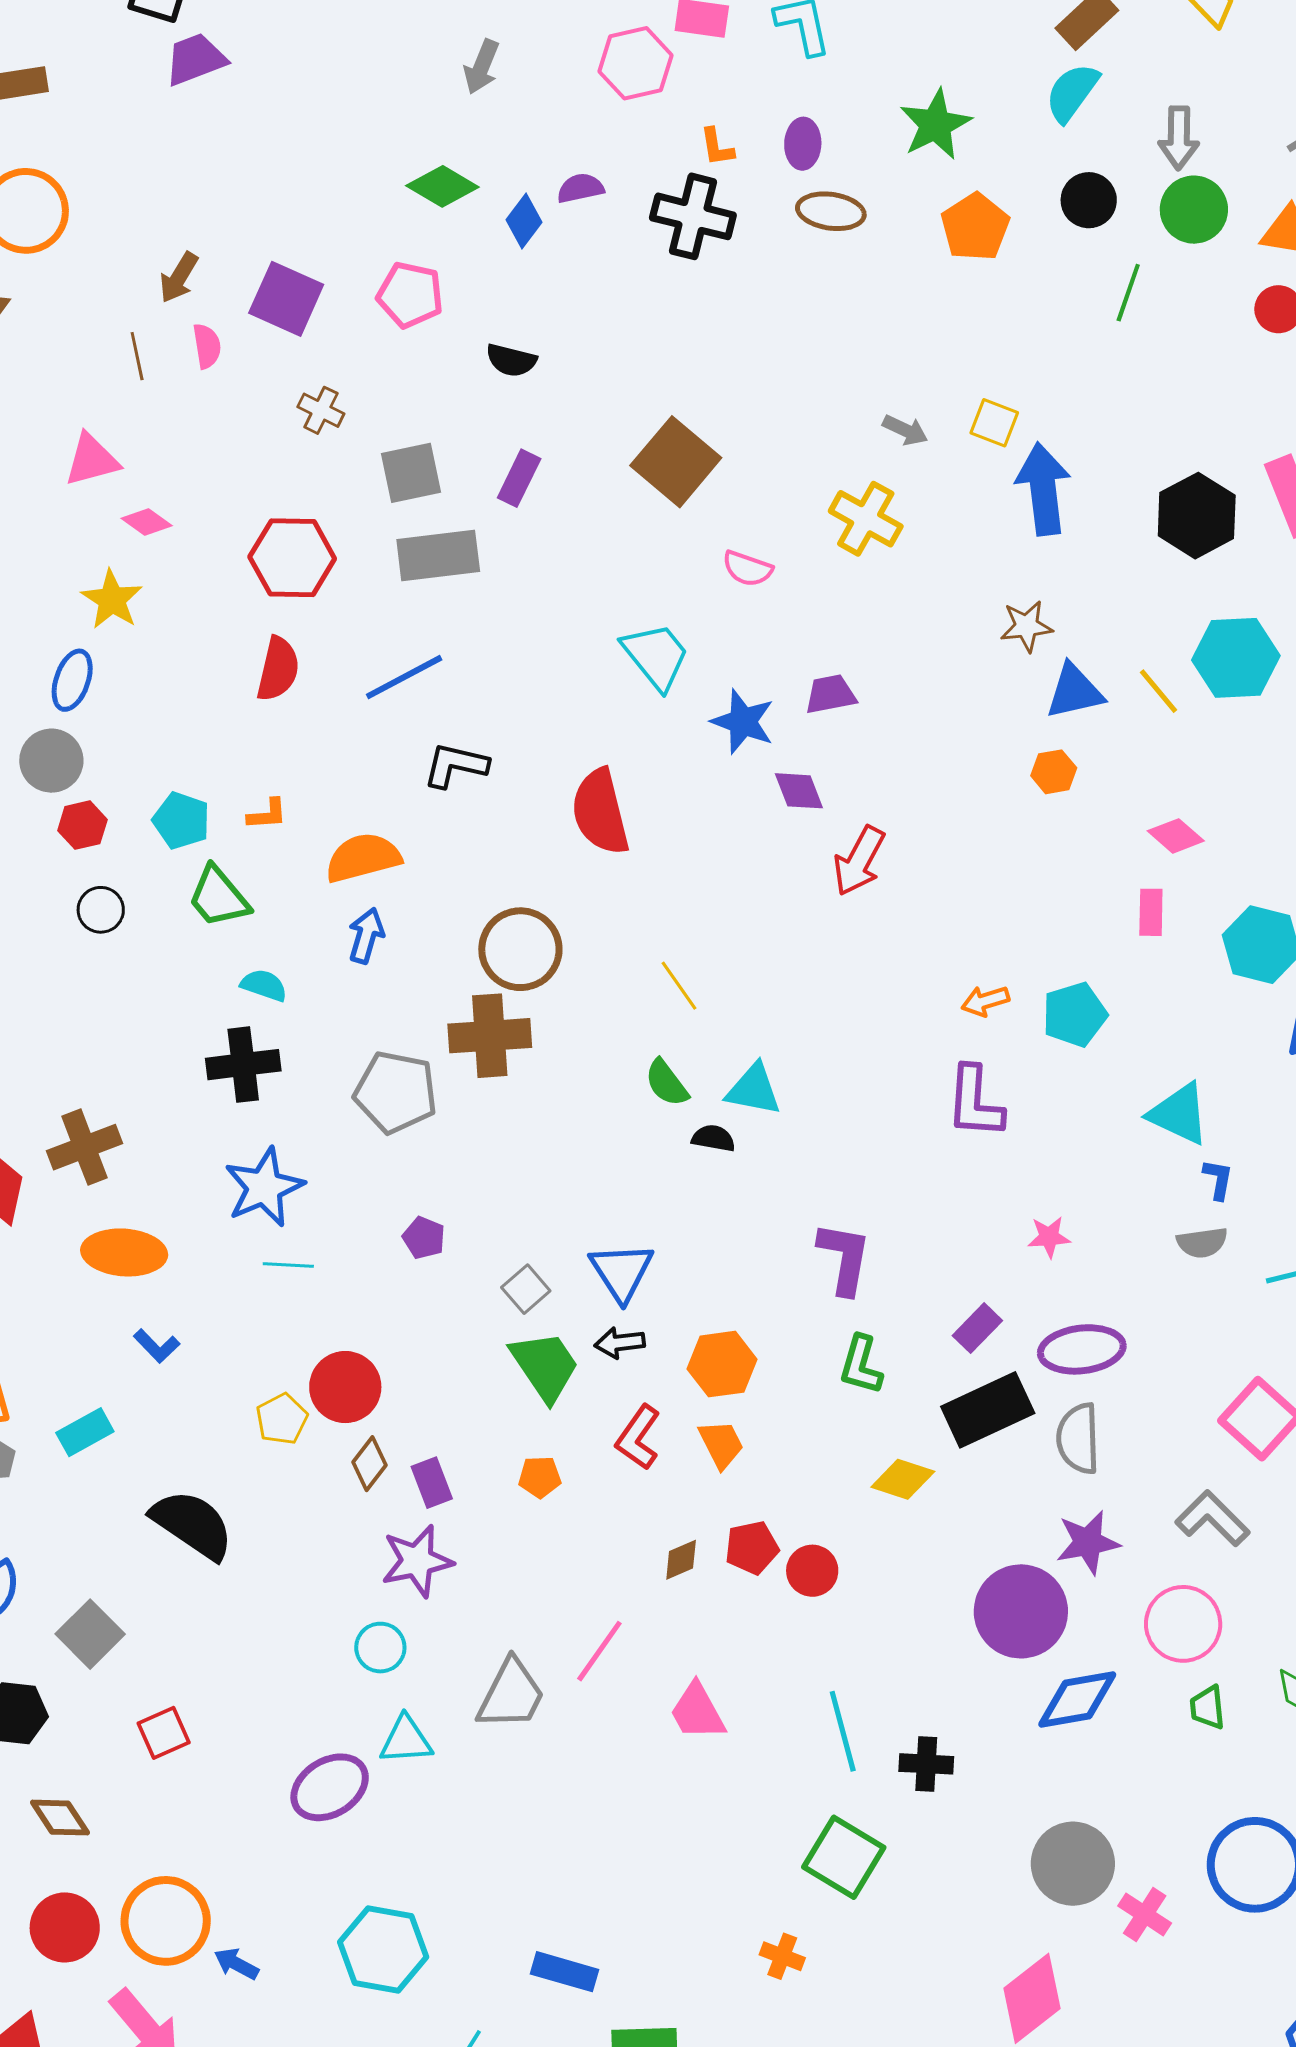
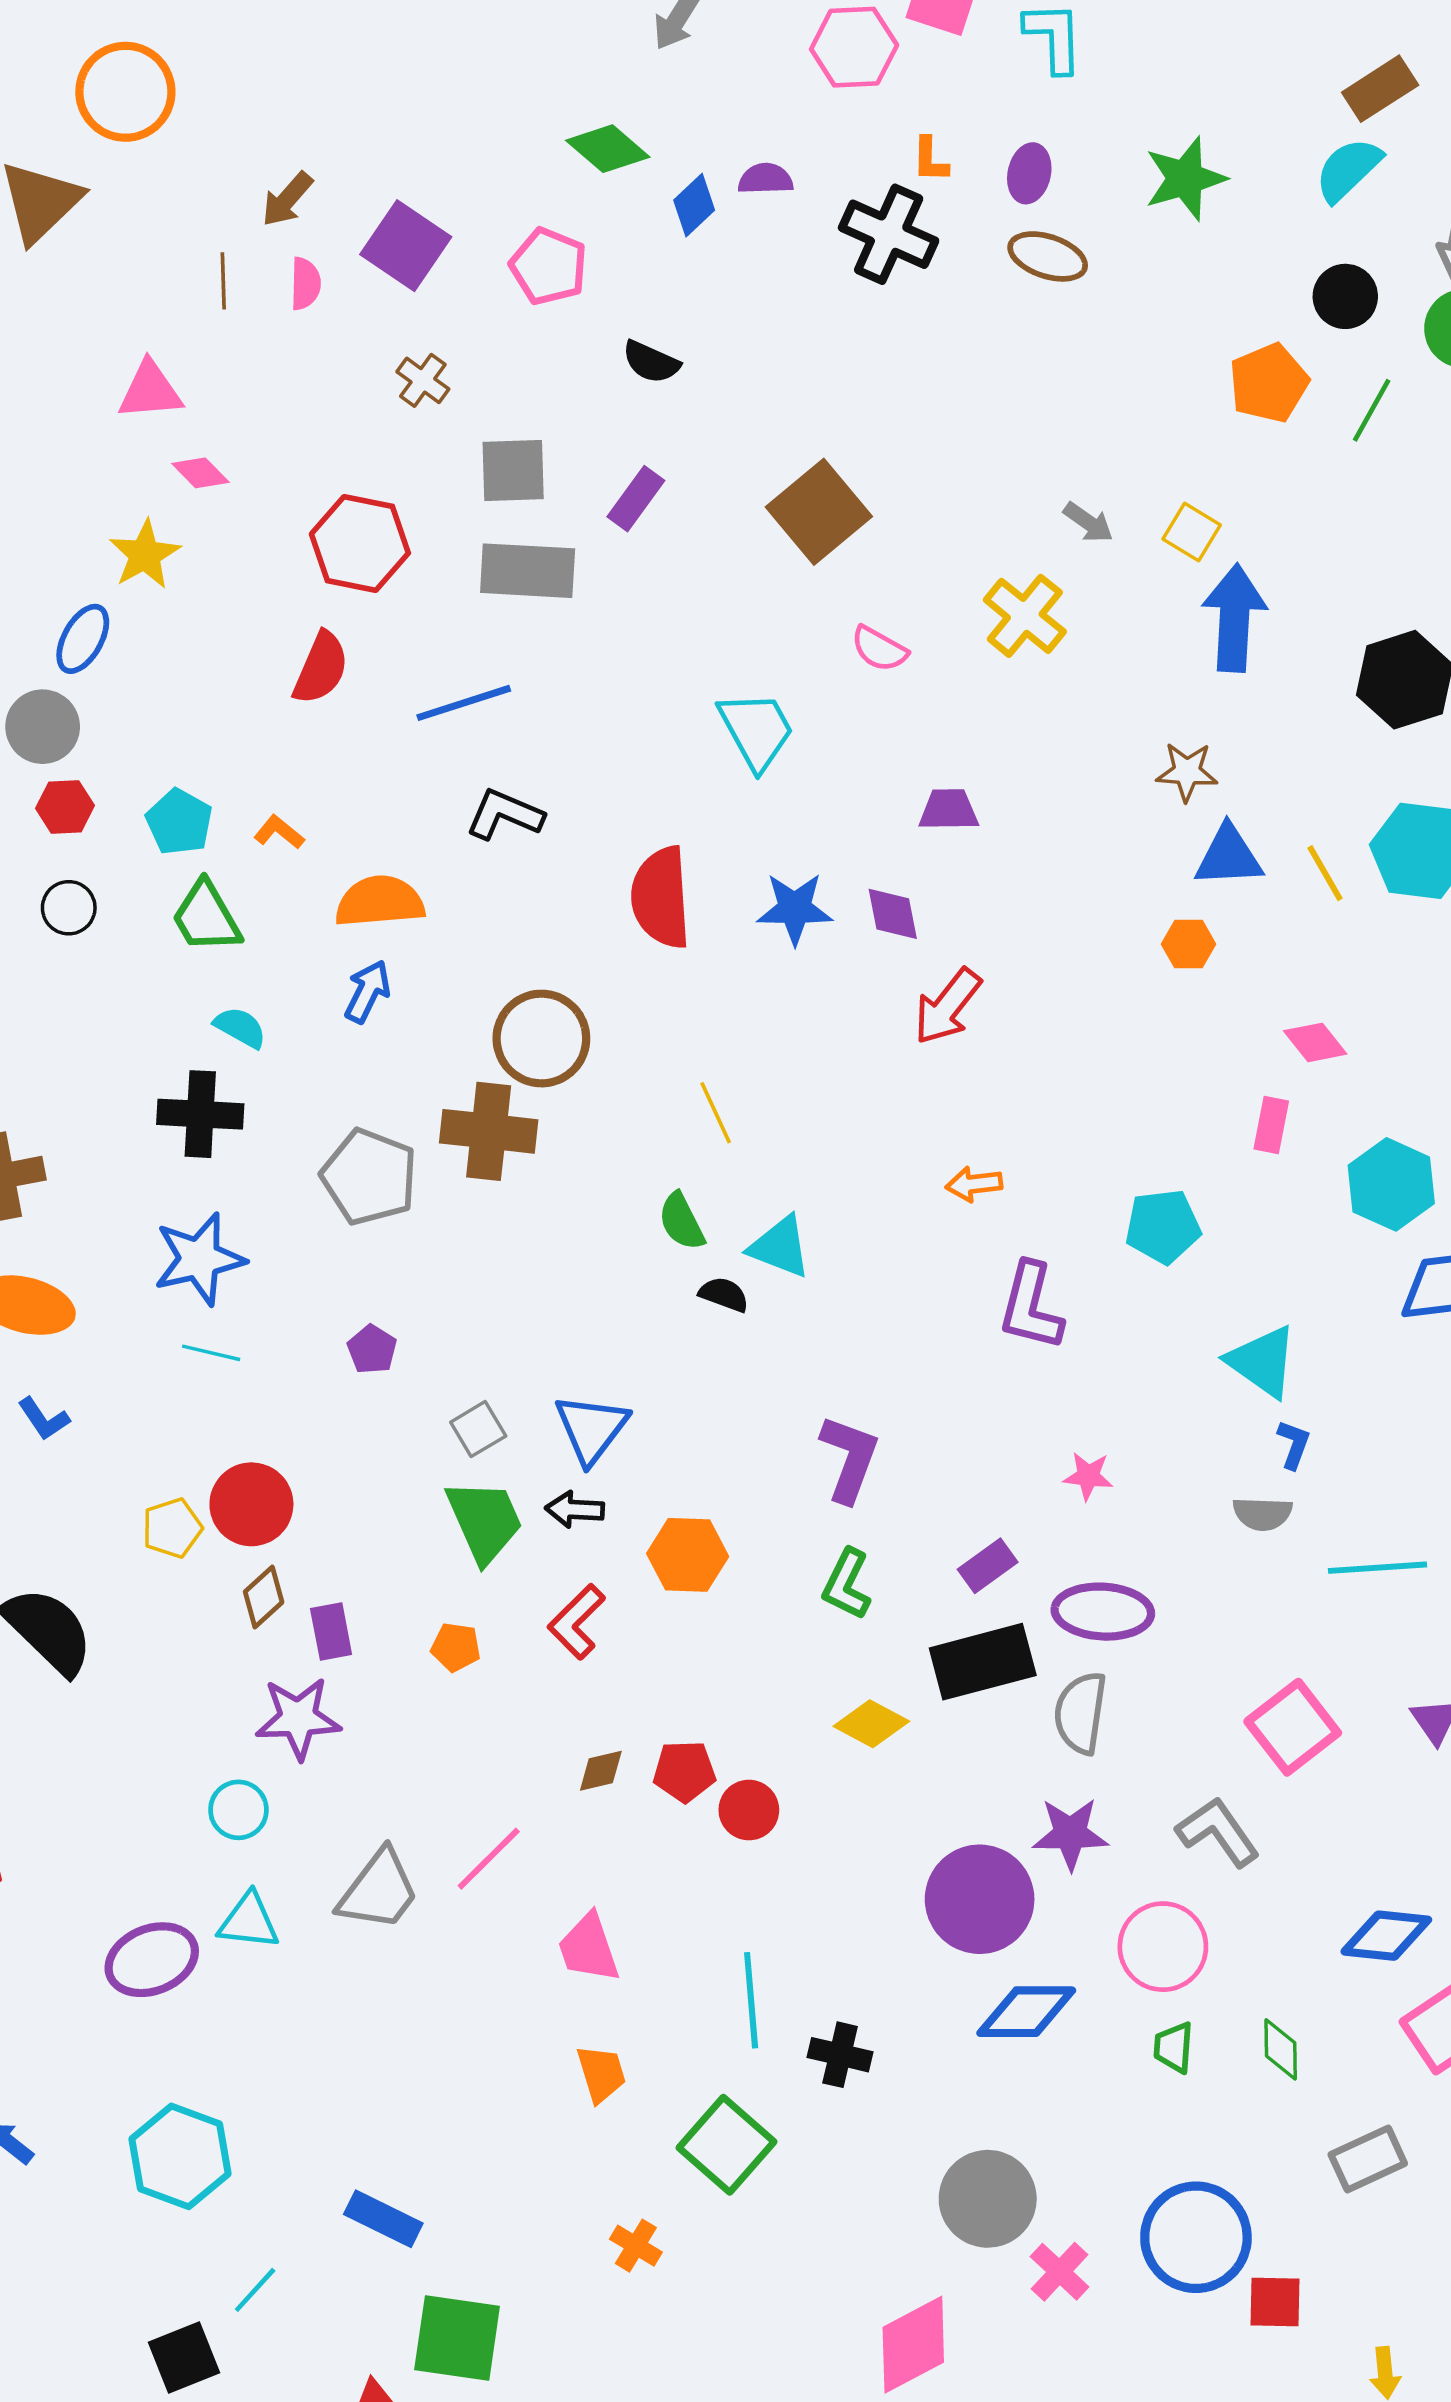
orange pentagon: (975, 227) -> (1269, 383), moved
blue star: (743, 722) -> (795, 909), moved, turned -30
orange L-shape: (267, 814) -> (279, 832), turned -147
orange arrow: (985, 1001) -> (974, 1184), moved
orange trapezoid: (721, 1444) -> (601, 2074), moved

